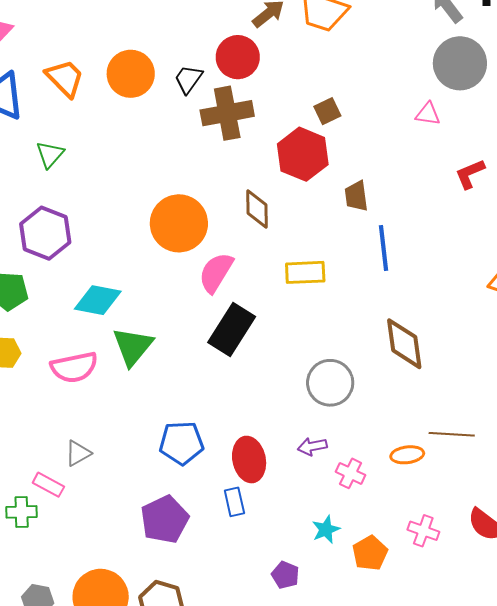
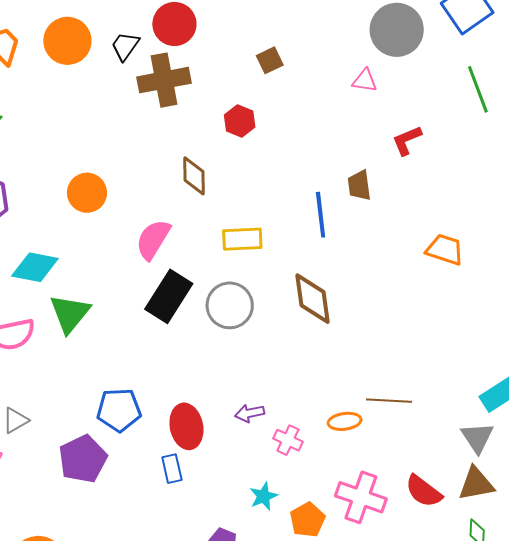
brown square: (327, 111) -> (270, 60), moved
red hexagon: (303, 154) -> (240, 121), size x0.6
brown trapezoid: (356, 196) -> (359, 185), moved
orange circle: (179, 223) -> (87, 193), moved, size x0.7
brown diamond: (404, 344) -> (312, 299), moved
gray circle: (330, 383) -> (230, 305), moved
purple pentagon: (165, 519) -> (83, 459), moved
pink cross: (423, 531) -> (361, 497), size x1.6

